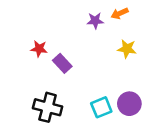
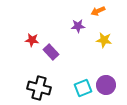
purple star: (95, 21) -> (78, 26), moved

